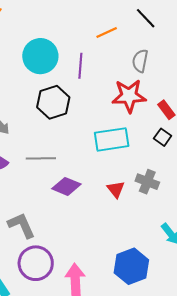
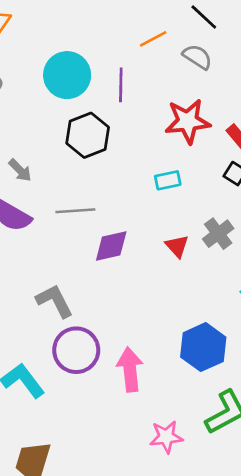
gray semicircle: (140, 61) -> (197, 57), moved, turned 115
cyan rectangle: (112, 139) -> (168, 180), size x0.6
gray cross: (147, 182) -> (218, 234), turned 35
purple diamond: (66, 186) -> (111, 246), turned -32

